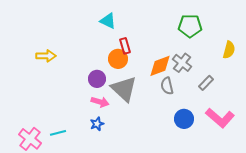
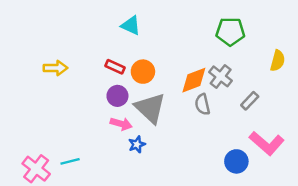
red rectangle: (125, 46) -> (115, 67), moved, turned -49
blue circle: (184, 119) -> (236, 161), moved
blue star: (97, 124) -> (137, 144), moved

